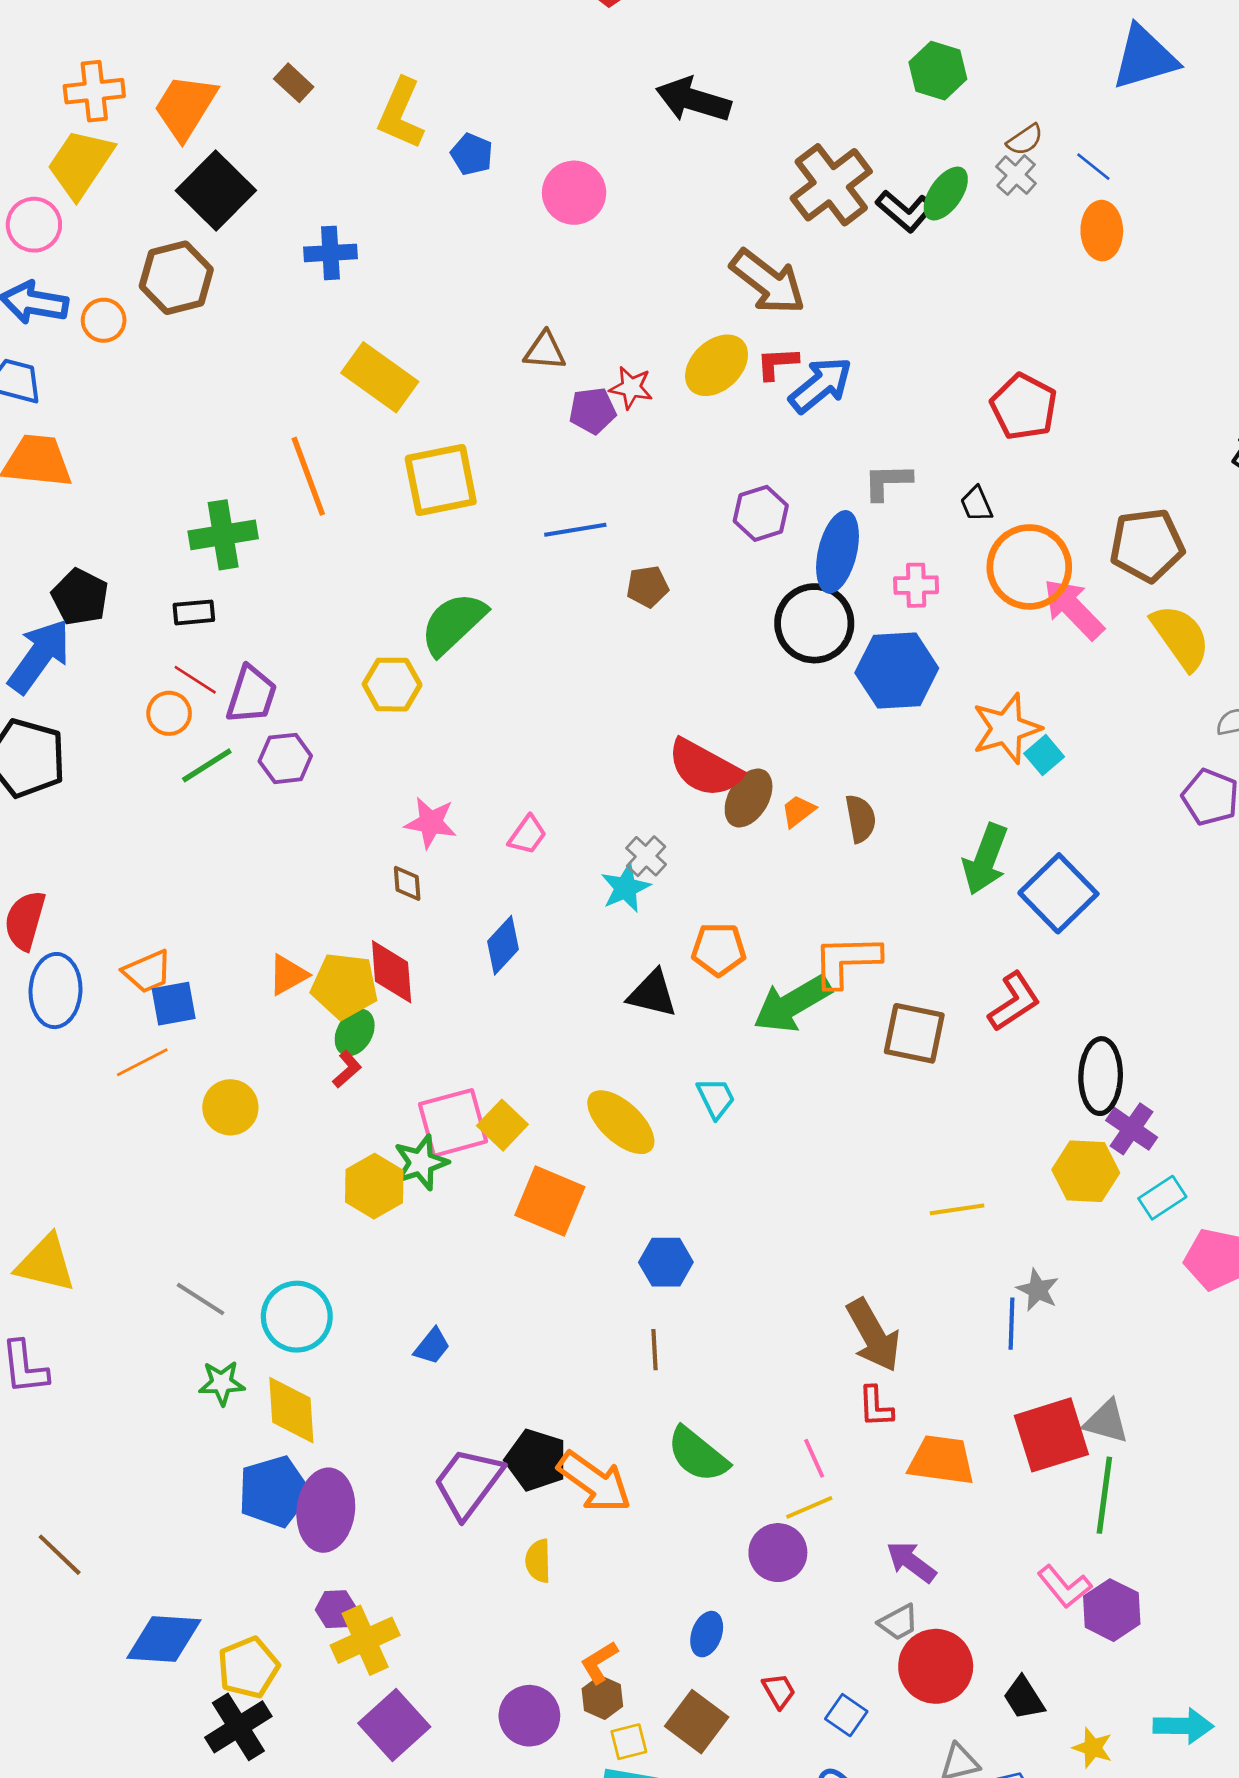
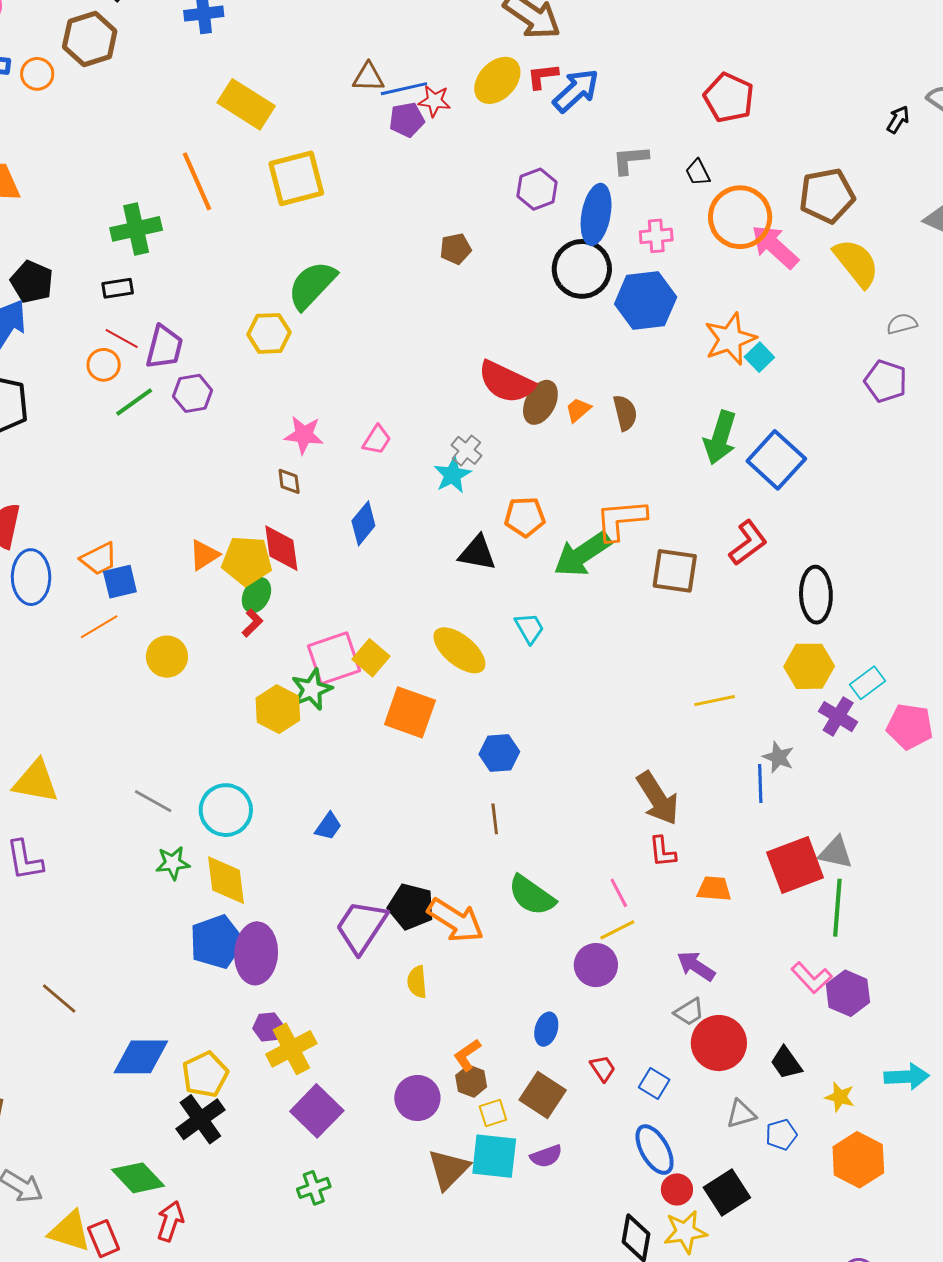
blue line: (575, 530) -> (404, 89), moved
purple cross: (1132, 1129) -> (838, 717), moved
orange trapezoid: (941, 1460) -> (714, 889), size x0.7

